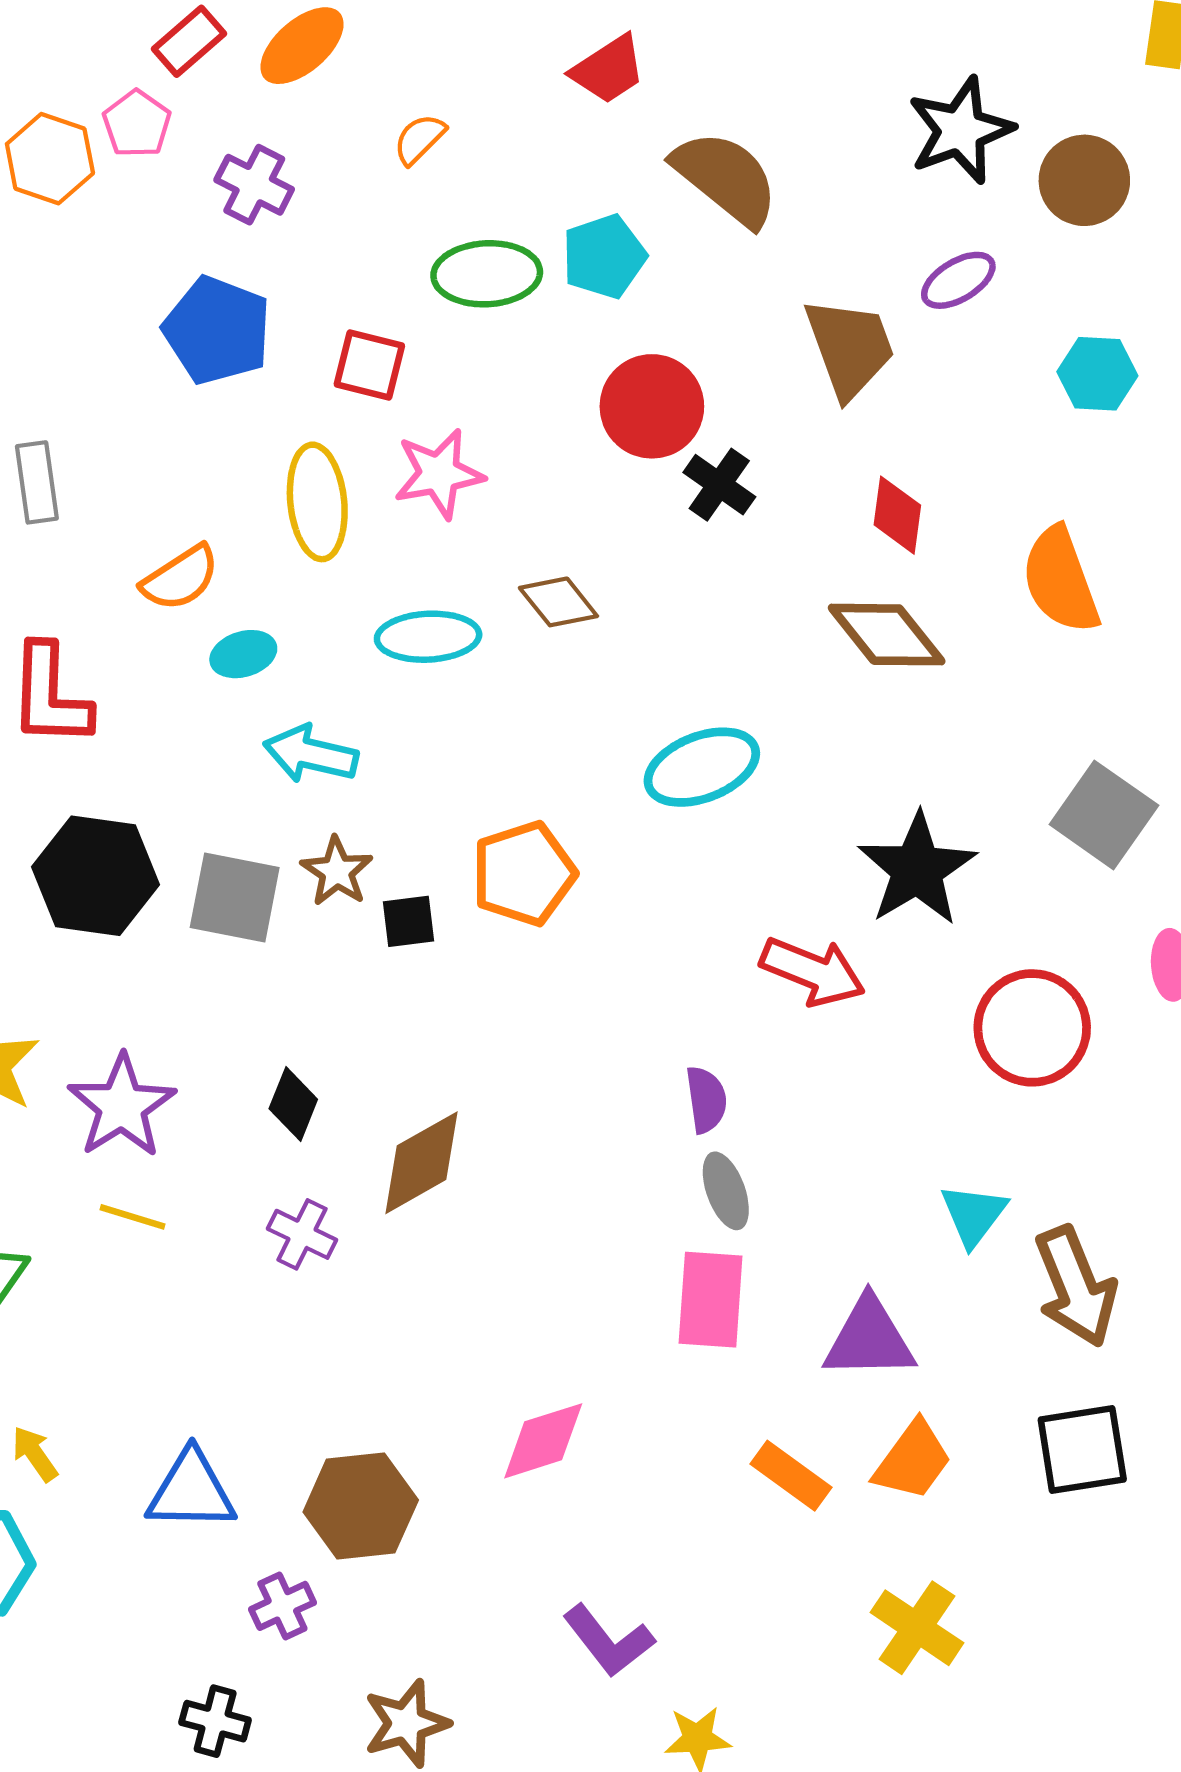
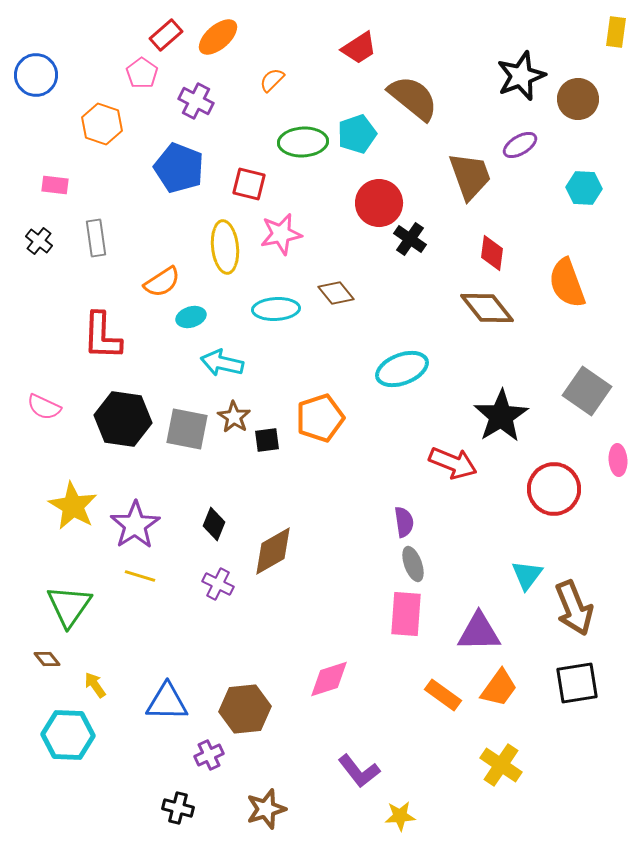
orange hexagon: (50, 159) -> (102, 124), moved

